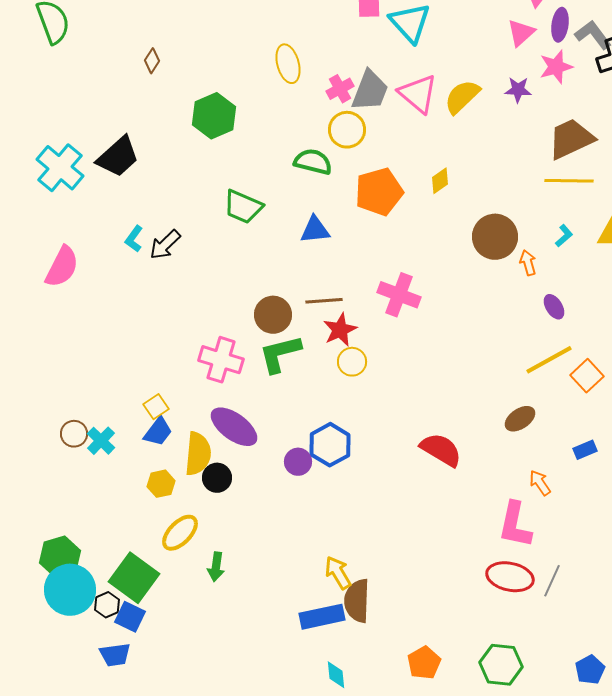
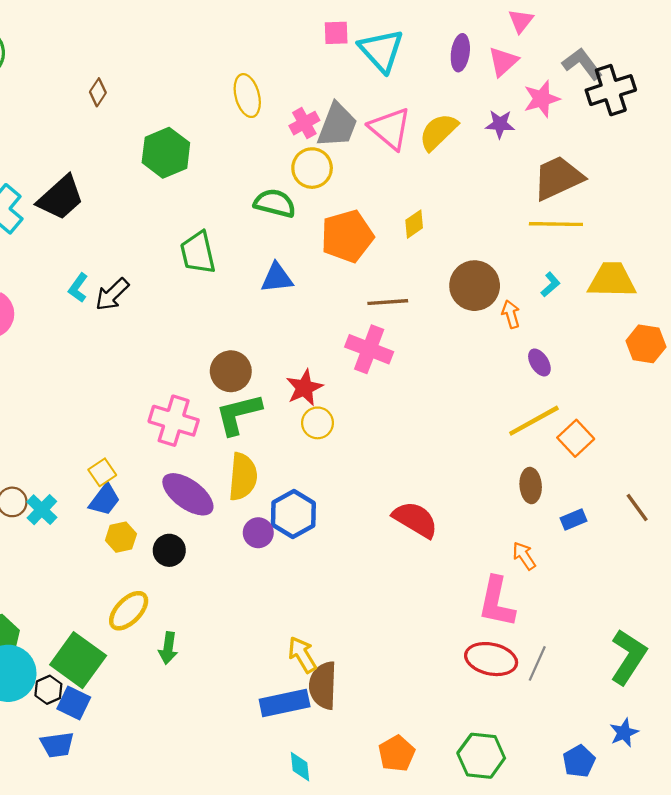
purple ellipse: (560, 25) -> (460, 53), moved
green trapezoid: (243, 207) -> (198, 253), turned 54
brown line: (324, 301) -> (388, 302), moved
brown ellipse: (520, 419) -> (531, 485), moved, turned -60
yellow semicircle: (198, 454) -> (243, 477), moved
yellow hexagon: (161, 484) -> (121, 537), moved

